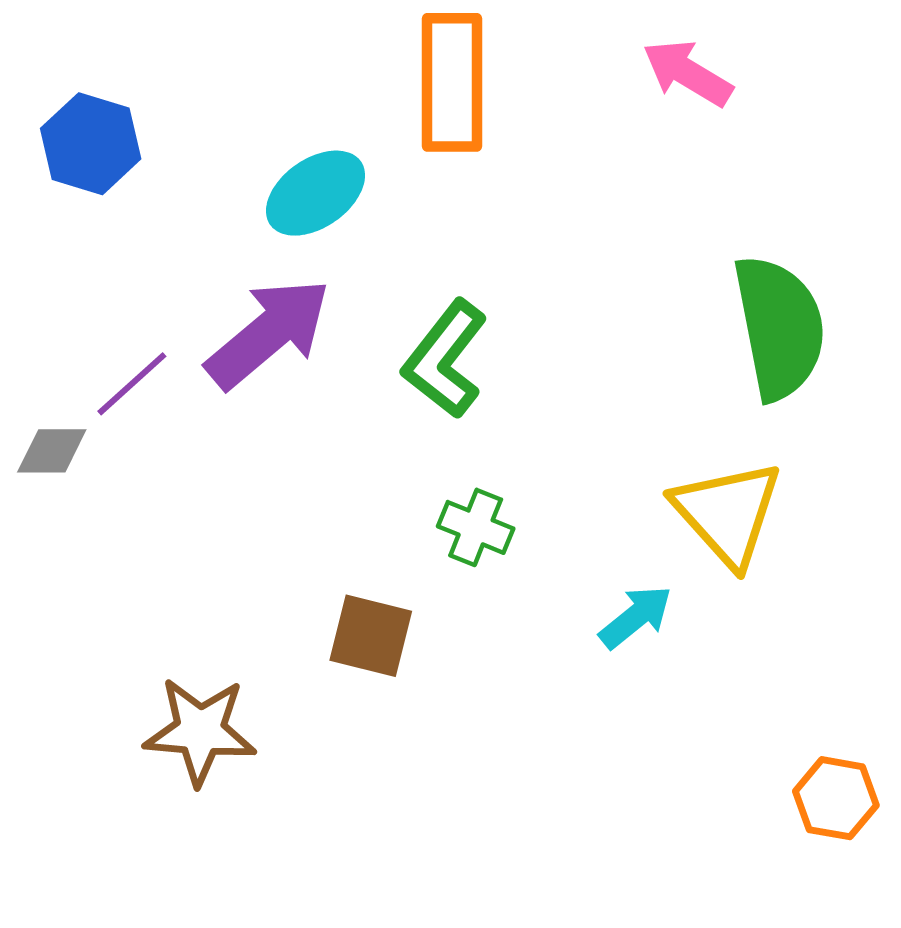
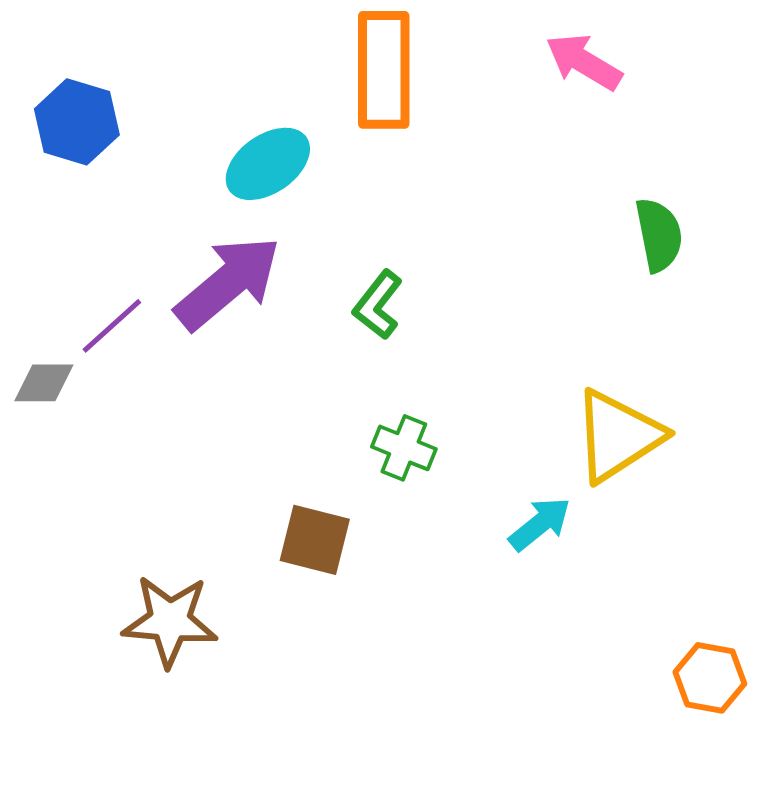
green semicircle: (779, 327) -> (659, 235), moved, size x0.6
green L-shape: (445, 359) -> (378, 305), size x0.7
yellow triangle: (728, 513) -> (618, 436), turned 39

